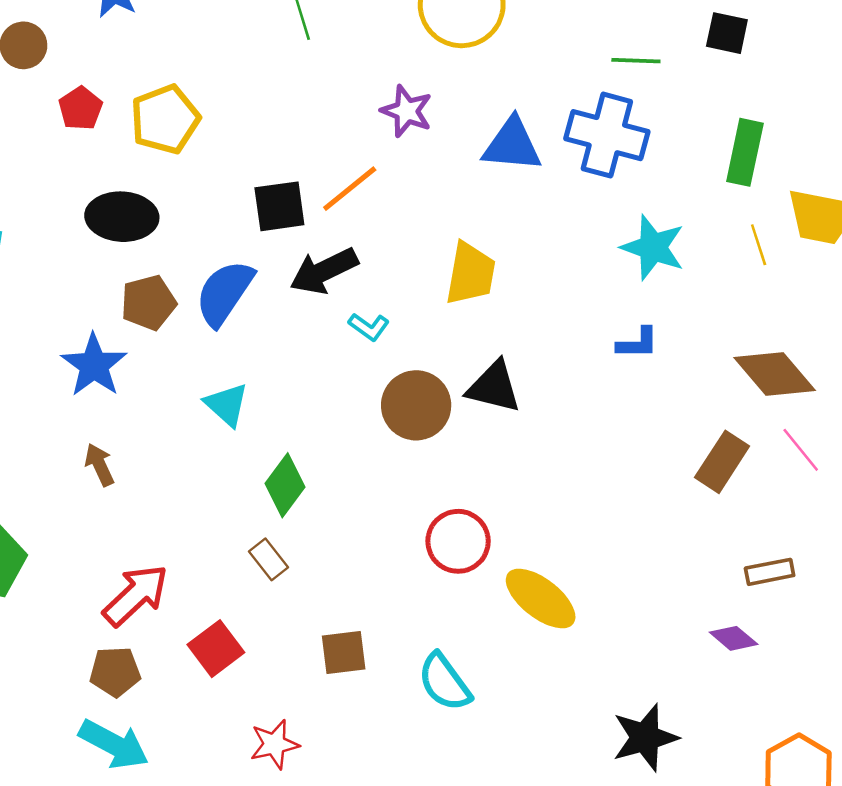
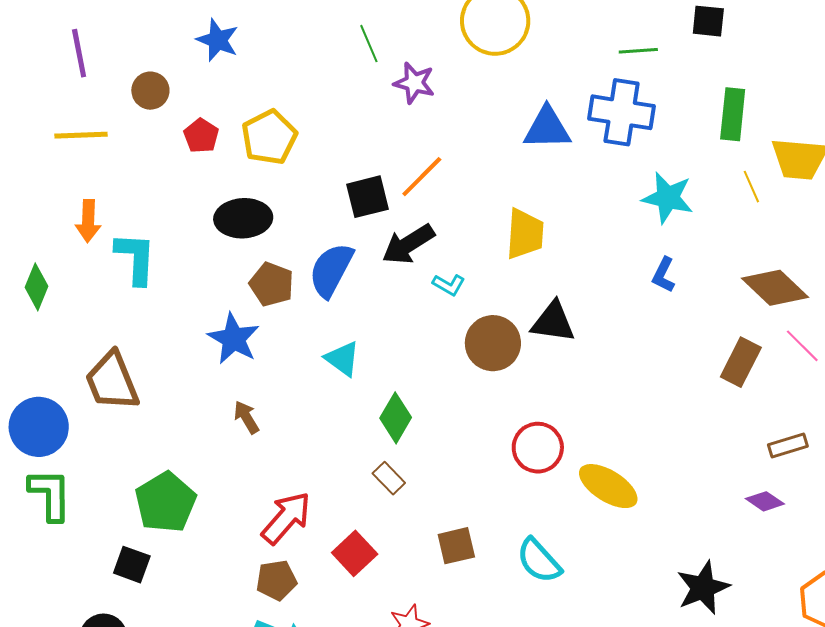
purple star: (407, 111) -> (414, 83), moved
brown pentagon: (148, 303) -> (272, 284), turned -30
blue L-shape: (638, 343) -> (664, 275), turned 123

